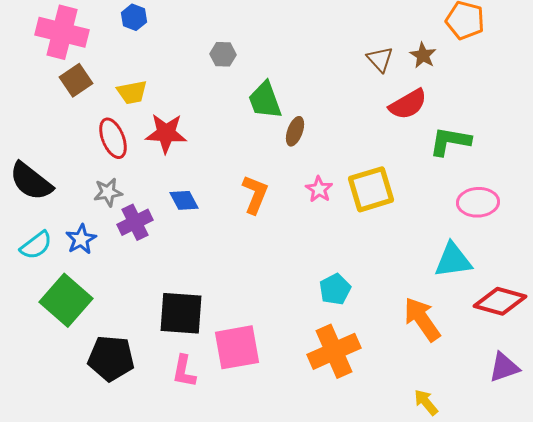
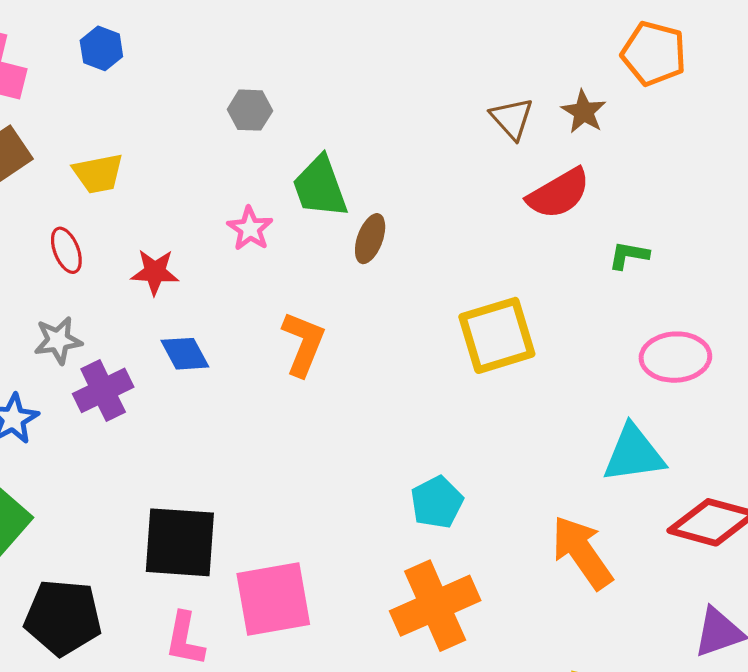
red star: (166, 133) -> (155, 272), moved, size x0.7
red ellipse: (113, 138) -> (66, 250), size x0.7
green L-shape: (450, 141) -> (629, 255), size x0.6
pink star: (319, 189) -> (250, 229), moved

